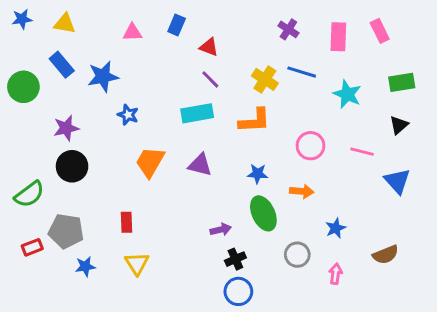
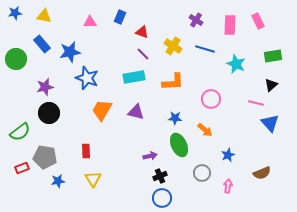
yellow cross: (265, 79) -> (173, 46), moved
blue star: (128, 115) -> (87, 78), size x1.6
pink line: (362, 152) -> (256, 103), moved
orange arrow: (302, 191) -> (205, 130), turned 35

